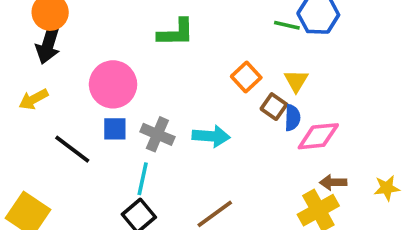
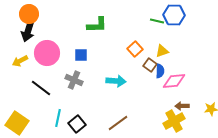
yellow triangle: (296, 81) -> (162, 51), turned 40
pink circle: (113, 84) -> (47, 53), moved
blue square: (115, 129) -> (81, 55), moved
gray cross: (157, 134) -> (74, 80), moved
cyan line: (143, 179) -> (58, 118), moved

